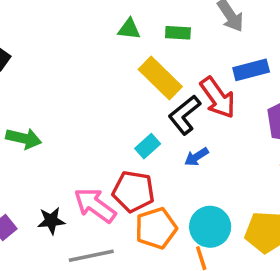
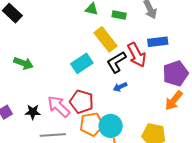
cyan rectangle: (148, 146) -> (82, 63), moved, size x1.5
cyan circle: (210, 227) -> (111, 126), moved

